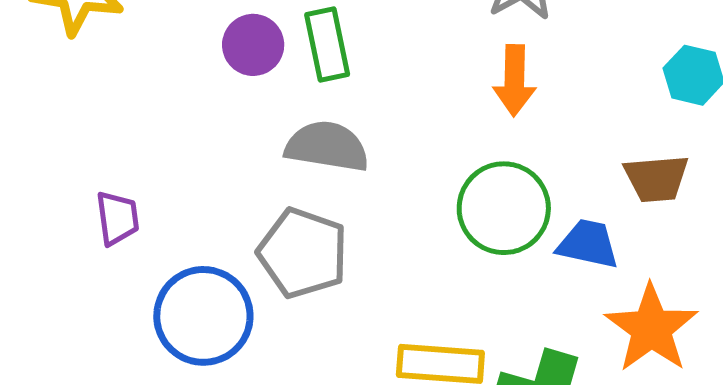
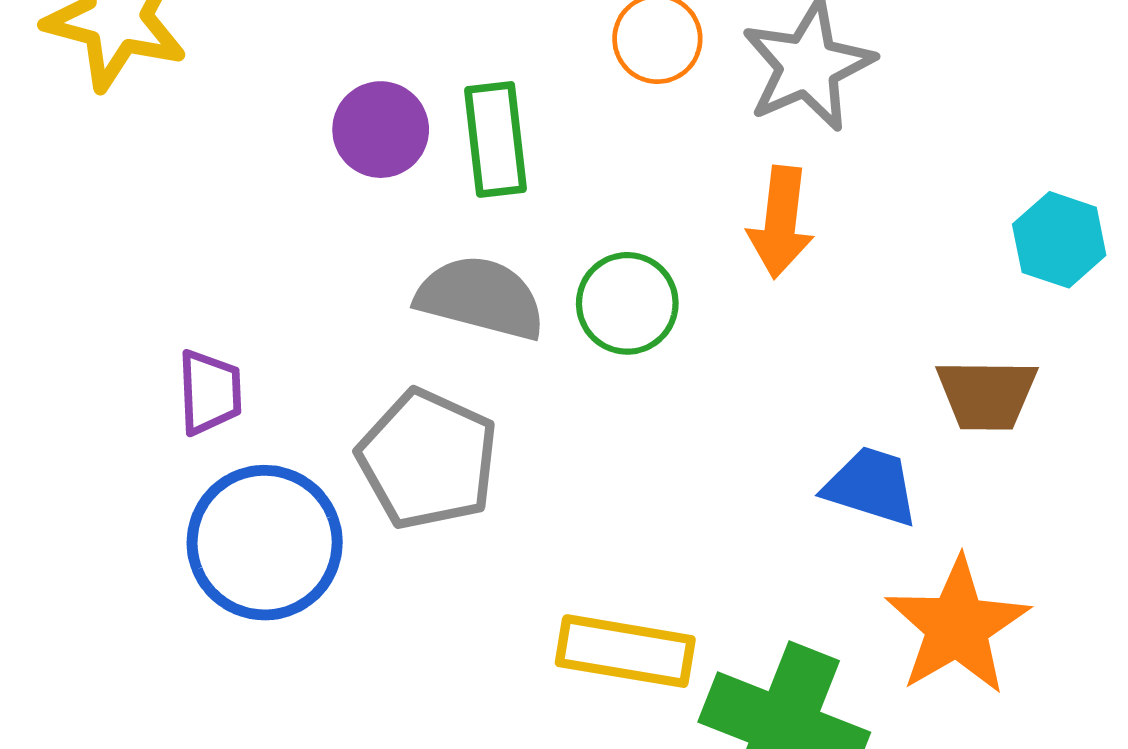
green circle: (504, 208) -> (627, 303), moved, size x0.7
purple trapezoid: (117, 218) -> (210, 392), moved

